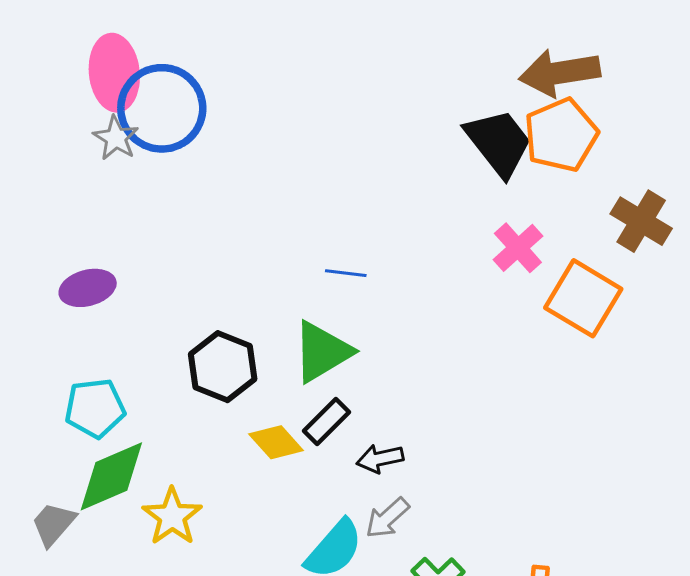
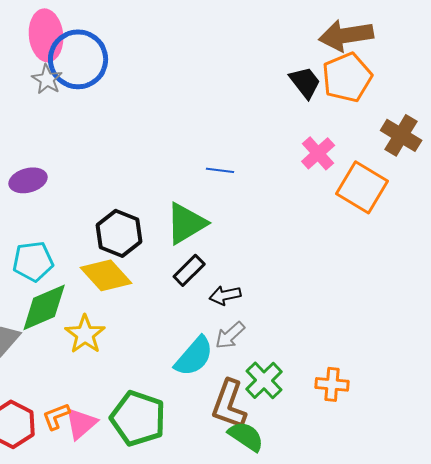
black trapezoid: (499, 142) -> (305, 82), size x0.7
blue line: (346, 273) -> (220, 170), moved
yellow diamond: (276, 442) -> (106, 275), moved, size x1.4

